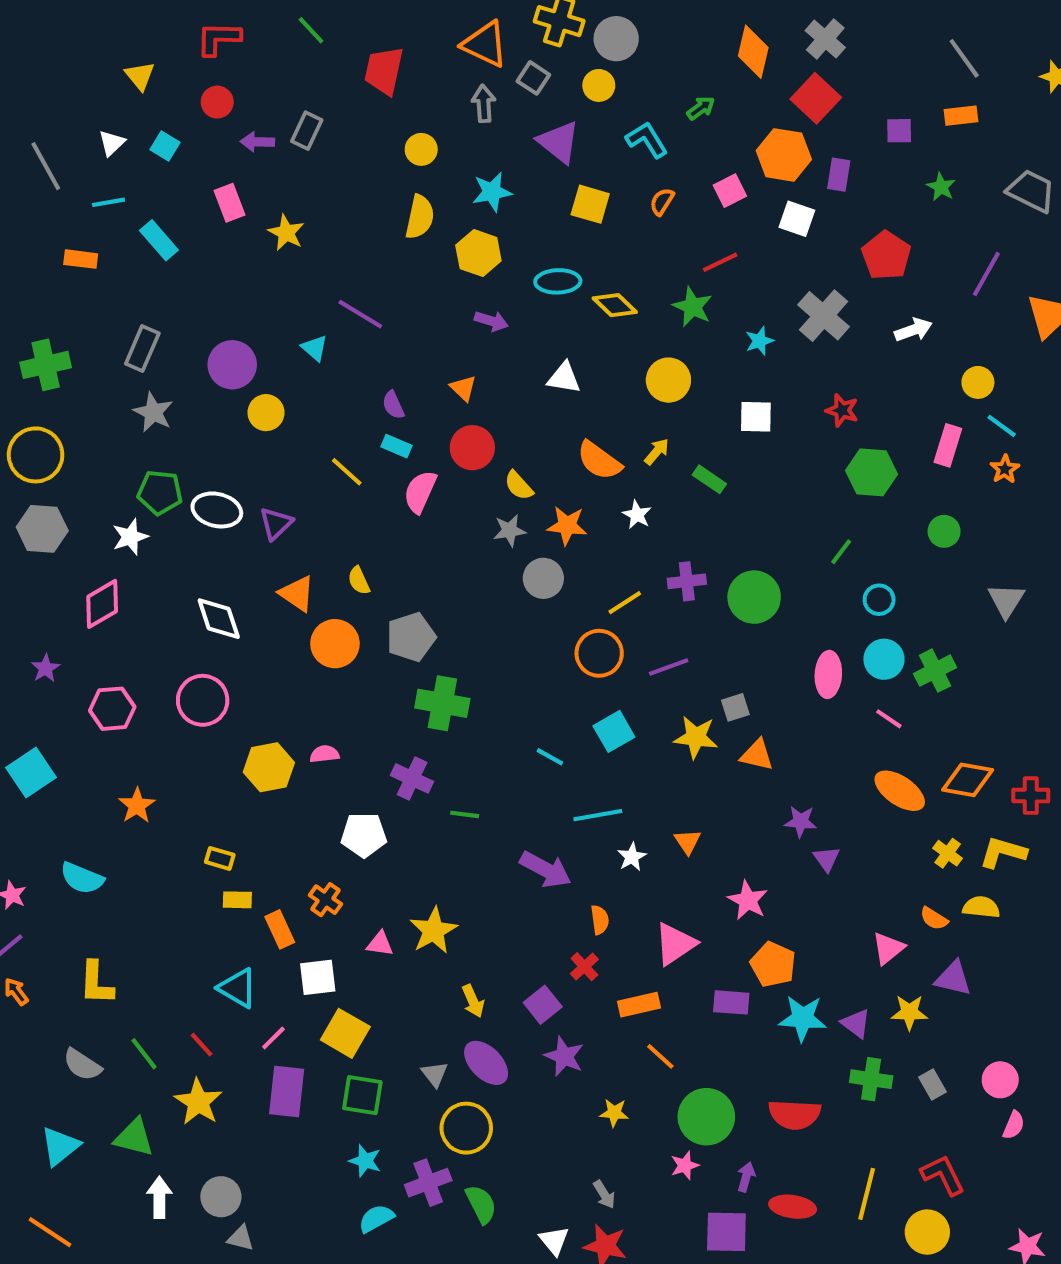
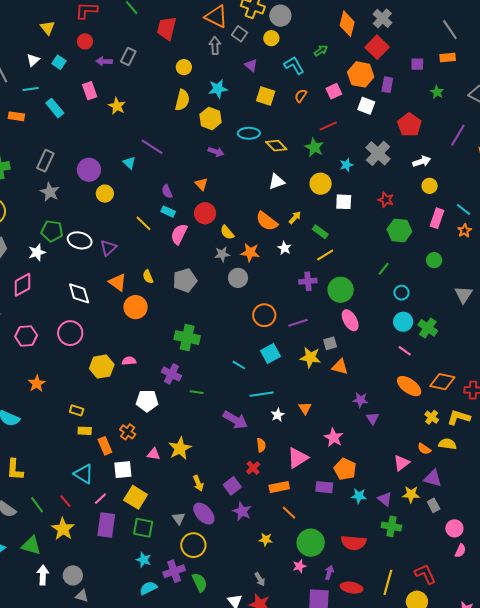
purple triangle: (559, 142) -> (251, 65), size x0.6
white triangle: (564, 378) -> (277, 182), moved, turned -30
yellow circle: (668, 380) -> (321, 184), moved
yellow circle: (978, 382) -> (430, 186), moved
yellow line: (625, 603) -> (325, 255), moved
gray pentagon: (411, 637) -> (185, 280), moved
green cross: (935, 671) -> (428, 328), turned -30
pink ellipse: (828, 674) -> (350, 320), moved, turned -35
cyan star: (803, 1018) -> (359, 496), size x0.7
gray rectangle: (932, 1085) -> (434, 505), moved

